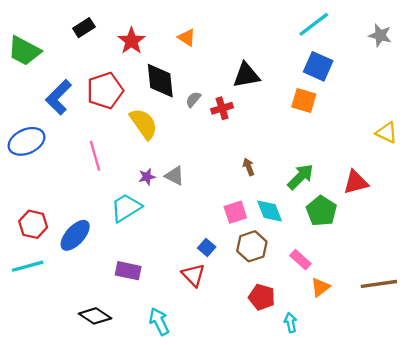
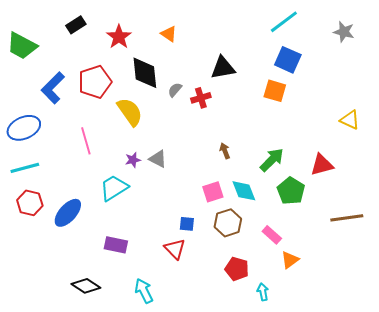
blue square: (207, 247) -> (187, 224), turned -35
cyan line: (28, 266) -> (25, 168), moved
brown line: (379, 284) -> (347, 218), moved

